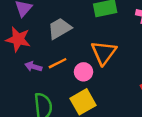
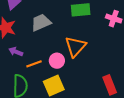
orange line: (58, 63) -> (34, 64), moved

